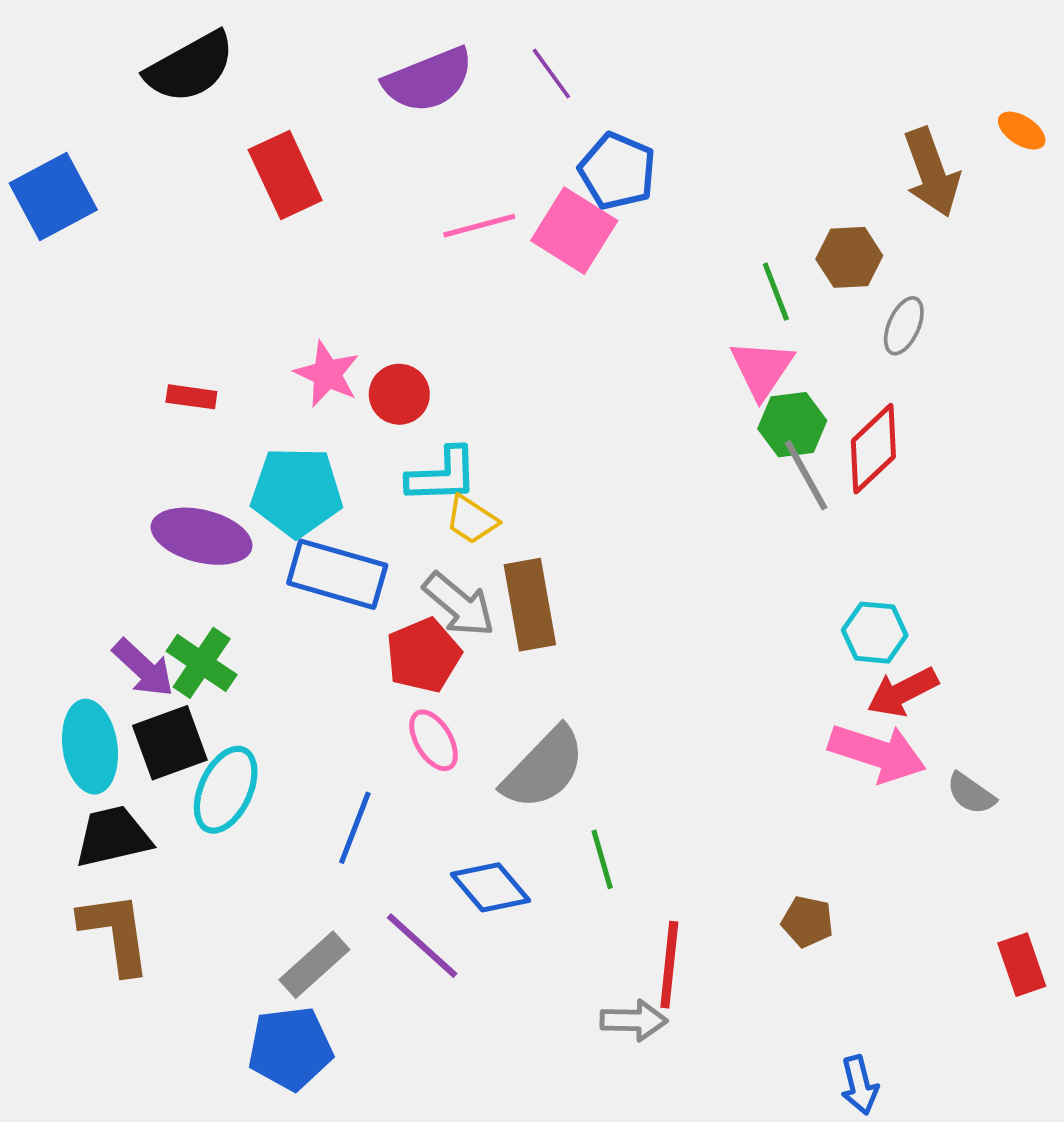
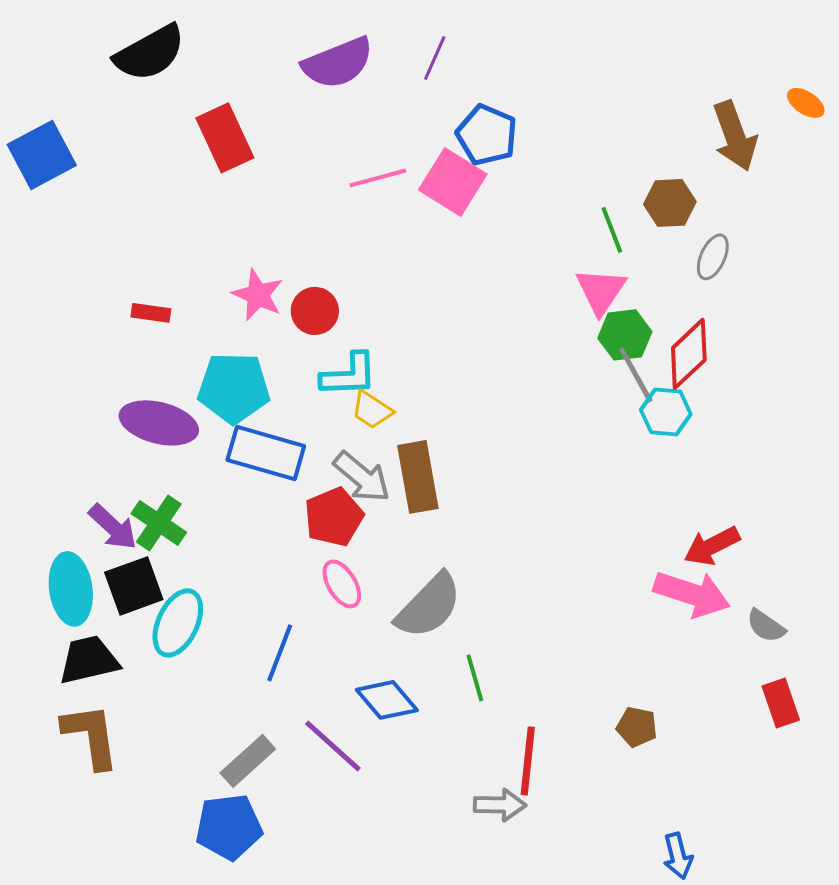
purple line: (551, 74) -> (435, 58), turned 60
cyan hexagon: (875, 633) -> (666, 412), moved
red rectangle: (1022, 965) -> (781, 703), moved

